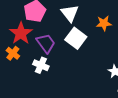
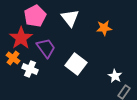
white square: (76, 38) -> (76, 64), moved
white cross: (41, 65) -> (30, 69), moved

